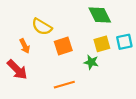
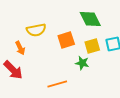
yellow semicircle: (42, 27) -> (36, 30), turned -42
orange square: (63, 46) -> (66, 40), moved

